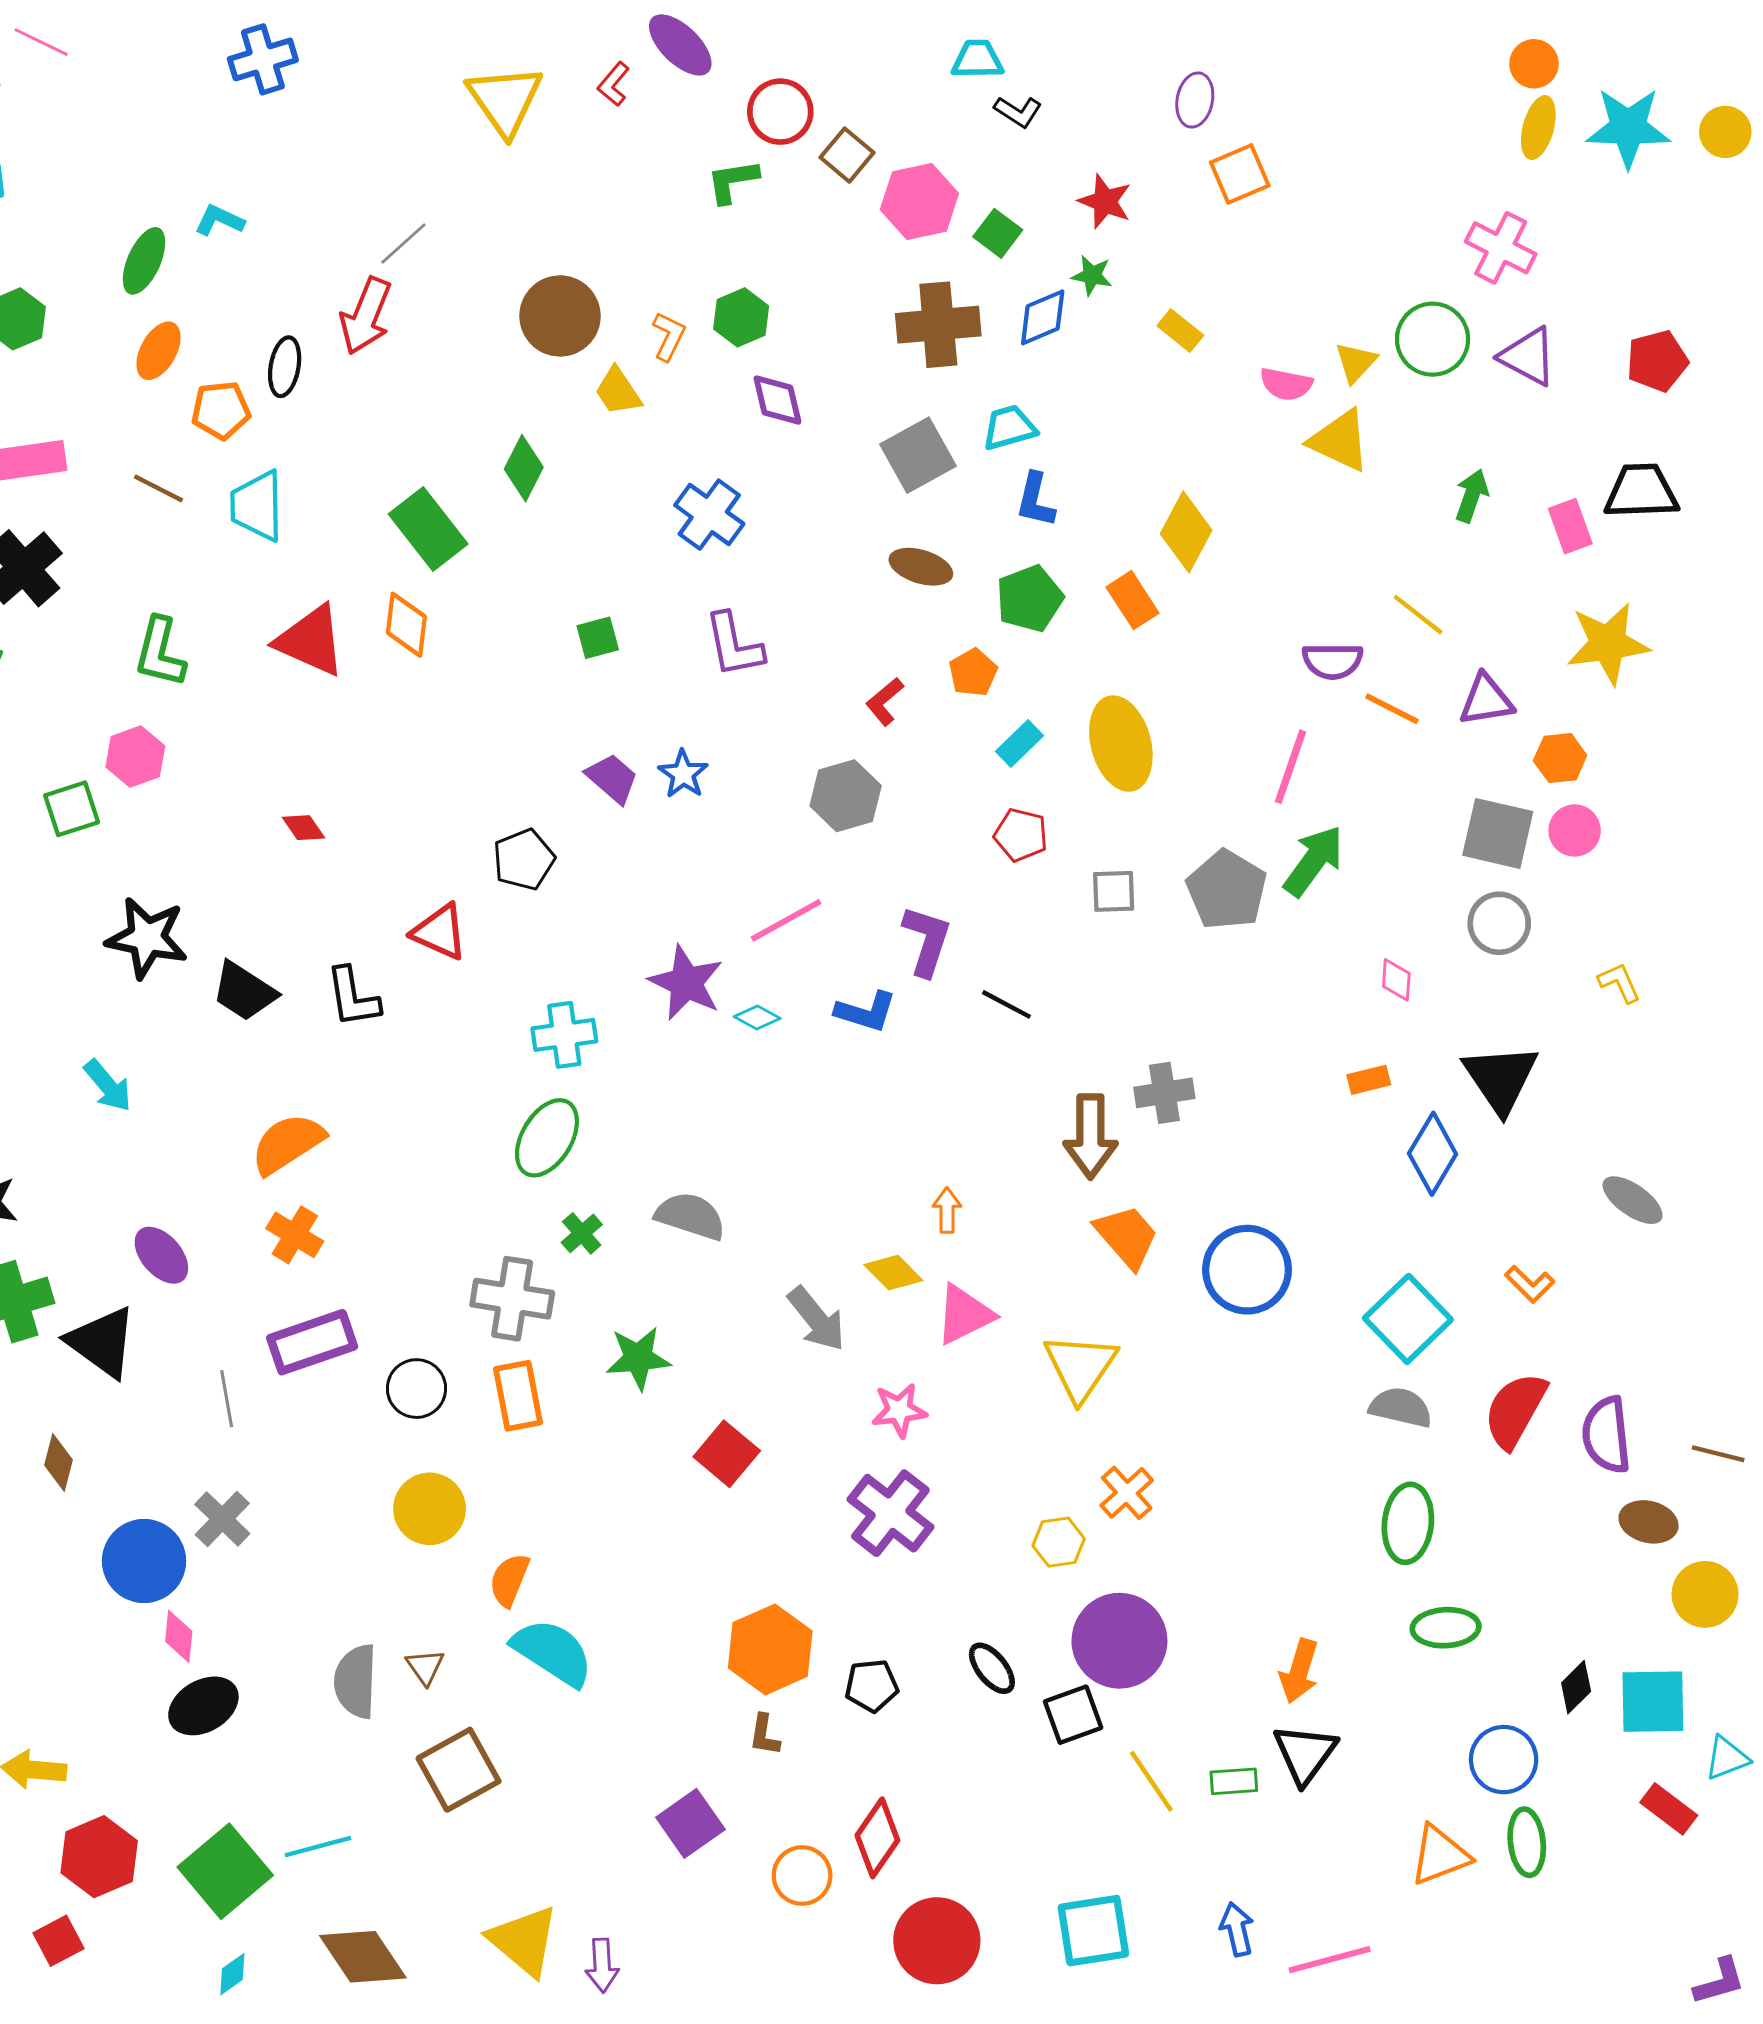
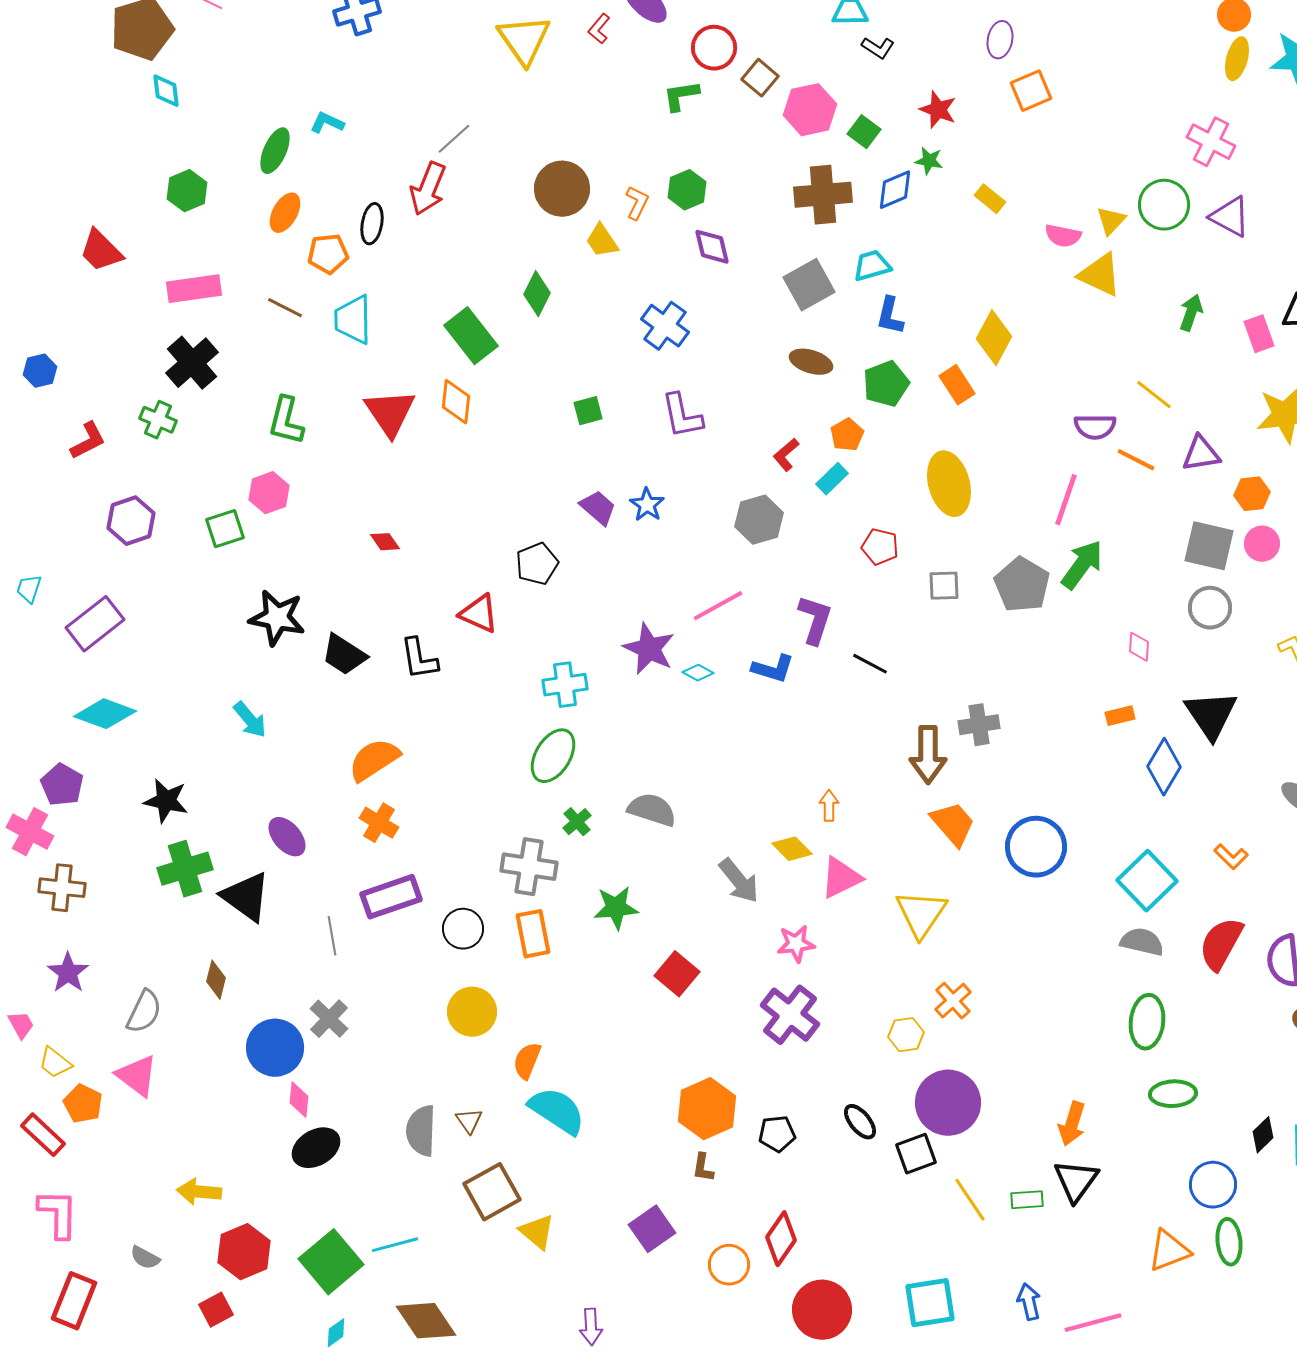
red triangle: (311, 641) -> (390, 413), turned 32
cyan rectangle: (1019, 744) -> (832, 479), moved
yellow triangle: (524, 1941) -> (537, 1232), moved, size x0.7

